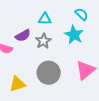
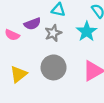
yellow triangle: (17, 84) -> (19, 74), turned -30

